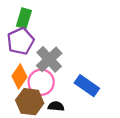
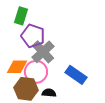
purple pentagon: (21, 41) -> (33, 36), moved, turned -30
orange diamond: (19, 77) -> (17, 67), turned 55

